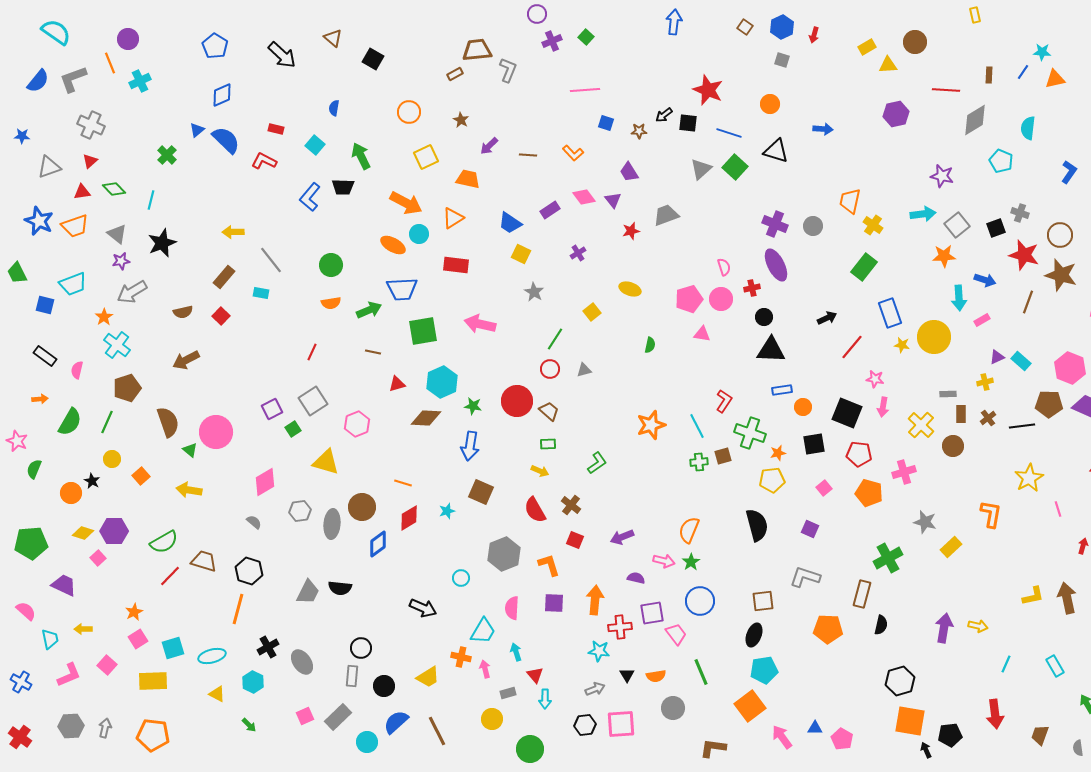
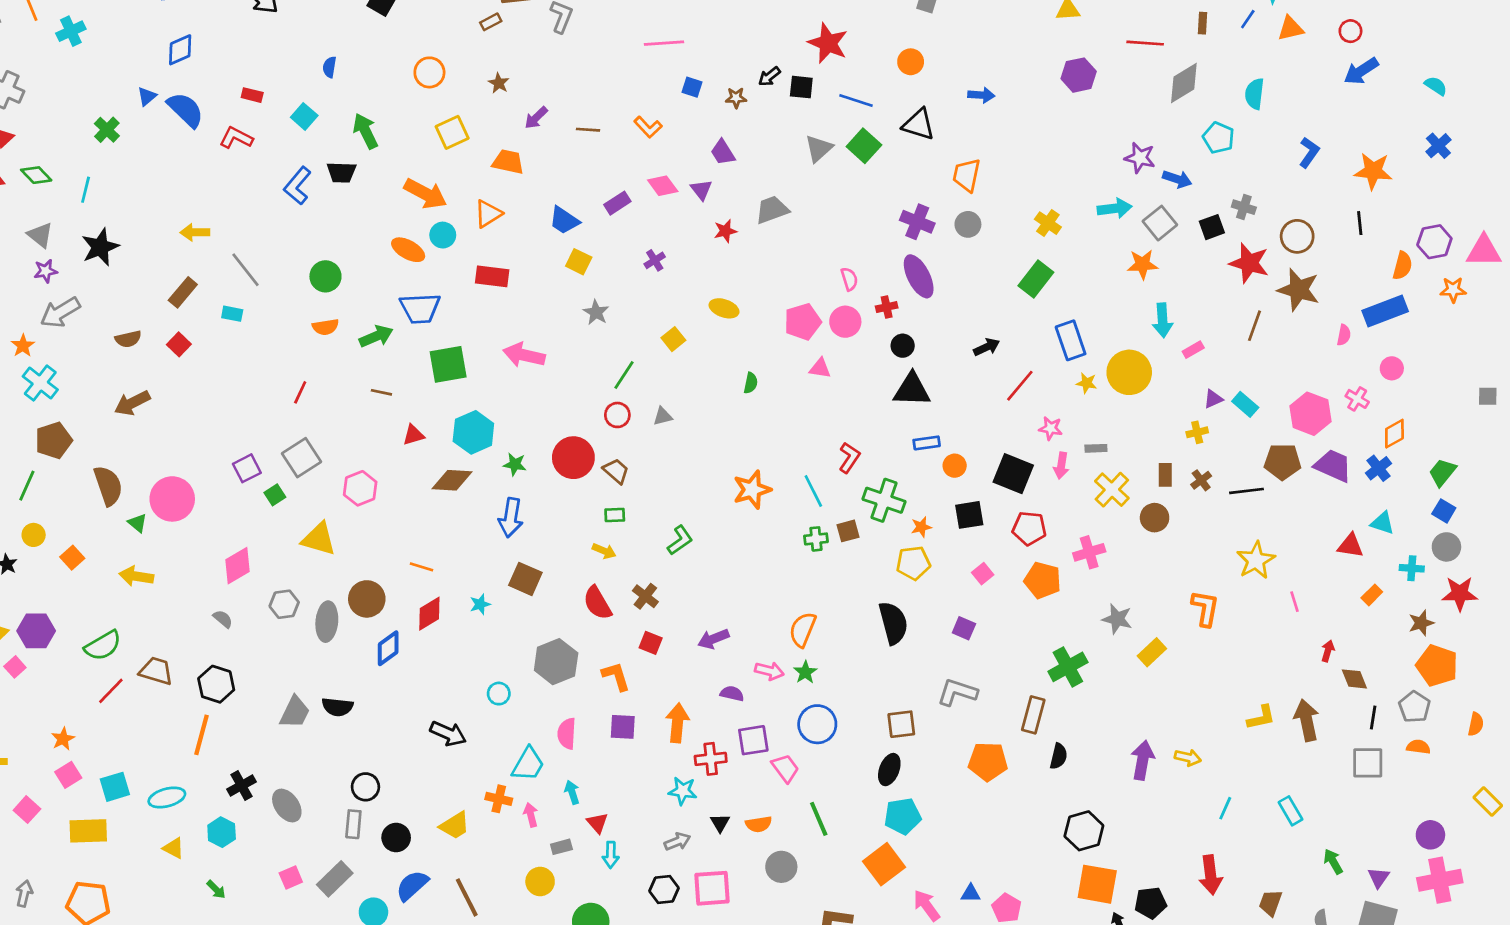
orange trapezoid: (850, 201) -> (967, 175), moved
blue arrow: (985, 280) -> (1177, 179), moved
gray rectangle: (948, 394) -> (1096, 448), moved

